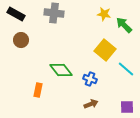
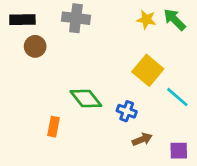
black rectangle: (16, 14) -> (22, 20), turned -30
green arrow: (124, 25) -> (175, 20), moved
brown circle: (21, 40) -> (35, 46), moved
brown arrow: (91, 104) -> (142, 139), moved

